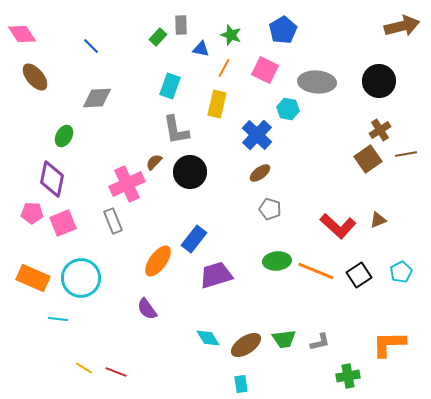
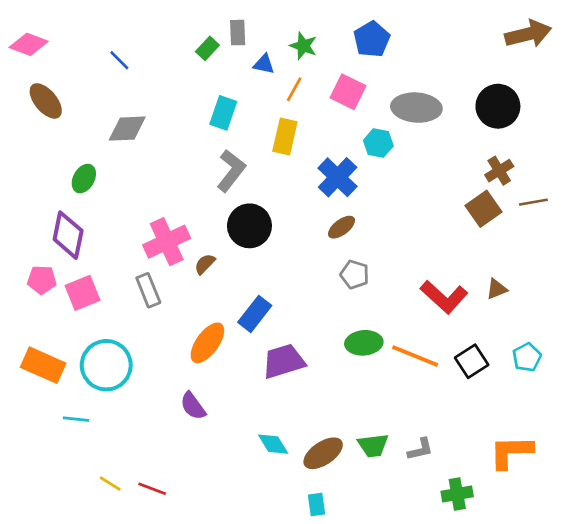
pink diamond: (22, 34) -> (29, 44), turned -36
gray L-shape: (176, 130) -> (231, 171), turned -132
brown semicircle: (154, 162) -> (205, 264), moved

